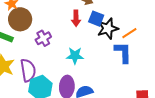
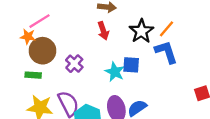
blue square: (96, 19) -> (131, 65), moved
cyan star: (75, 56) -> (115, 72), turned -30

